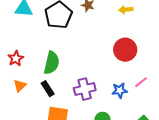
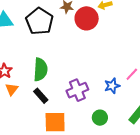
red circle: (125, 50) -> (87, 18), moved
orange triangle: (20, 86) -> (12, 89), moved

